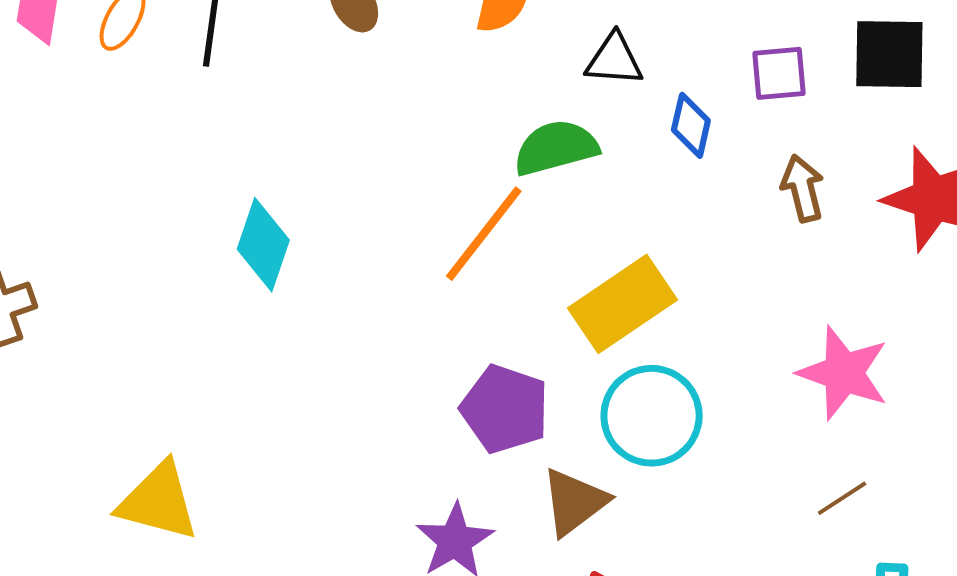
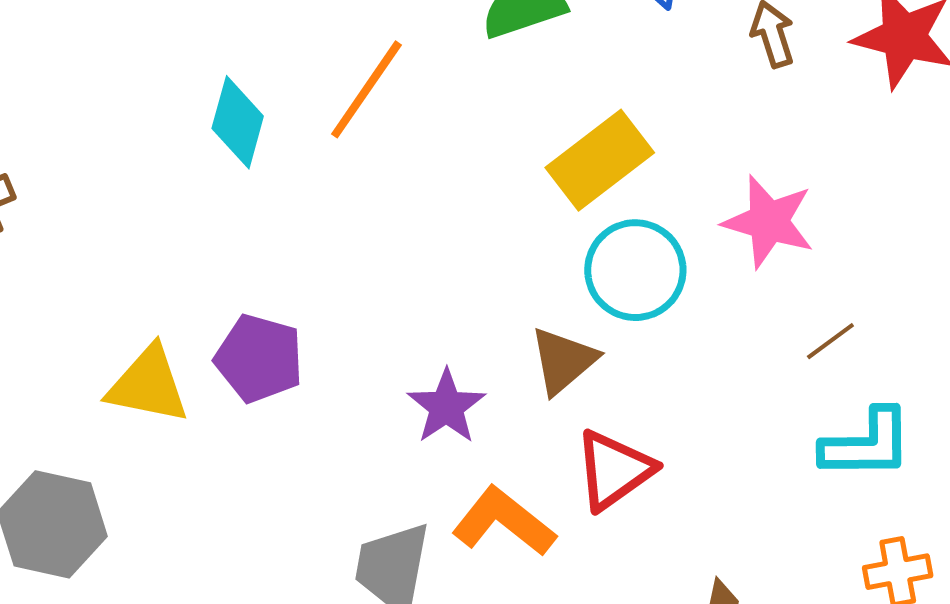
orange line: (484, 234) -> (366, 89), moved
pink star: (843, 373) -> (769, 222), moved
purple pentagon: (505, 409) -> (259, 358), moved

